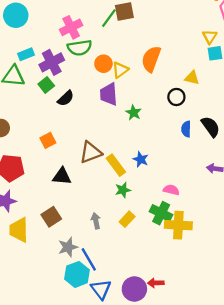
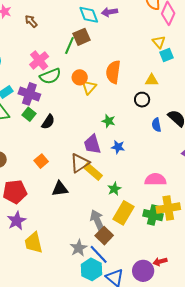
purple cross: (52, 62) -> (29, 94), turned -30
orange circle: (103, 64) -> (80, 77), moved
purple trapezoid: (109, 94) -> (92, 144), moved
blue star: (141, 159) -> (118, 147), moved
yellow rectangle: (116, 165) -> (93, 171), moved
pink semicircle: (171, 190) -> (155, 179), size x1.5
green cross: (161, 213) -> (153, 215), moved
brown square: (51, 217) -> (104, 236), moved
yellow rectangle: (127, 219) -> (123, 213), size x1.6
gray arrow: (96, 221) -> (97, 220), size x1.5

